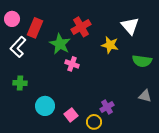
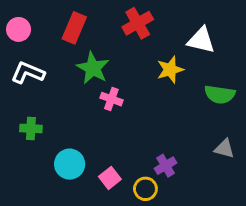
white triangle: (130, 26) -> (201, 40), turned -36
red cross: (81, 27) -> (138, 23), moved
red rectangle: (35, 28) -> (74, 28), moved
yellow star: (110, 45) -> (170, 70), turned -30
white L-shape: (18, 47) -> (28, 73), turned 70

